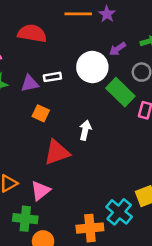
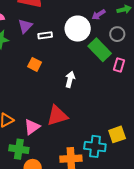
purple triangle: (30, 84) -> (25, 26), moved, turned -35
red triangle: (57, 152) -> (57, 116), moved
cyan cross: (119, 212) -> (95, 146), turned -35

